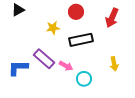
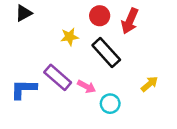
red arrow: (112, 18) -> (130, 21), moved
black rectangle: (81, 40) -> (106, 52), turned 60
yellow arrow: (114, 64) -> (149, 84), turned -120

